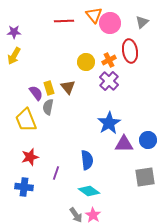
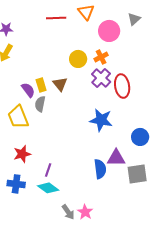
pink circle: (110, 23) -> (109, 31), moved
red ellipse: (130, 51) -> (122, 86), moved
blue star: (109, 123) -> (101, 120), turned -30
purple triangle: (124, 144) -> (116, 158), moved
blue semicircle: (87, 160) -> (100, 169), moved
cyan diamond: (89, 191) -> (48, 188), moved

